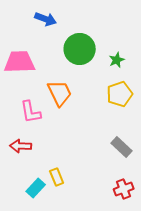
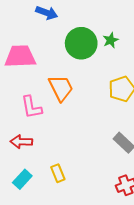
green star: (117, 60) -> (111, 40), moved
cyan rectangle: (36, 188) -> (22, 179), moved

